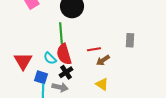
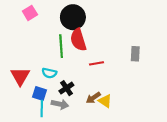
red semicircle: (64, 54) -> (78, 40), moved
cyan semicircle: (50, 58) -> (49, 73), turned -32
brown arrow: (103, 60) -> (93, 98), moved

